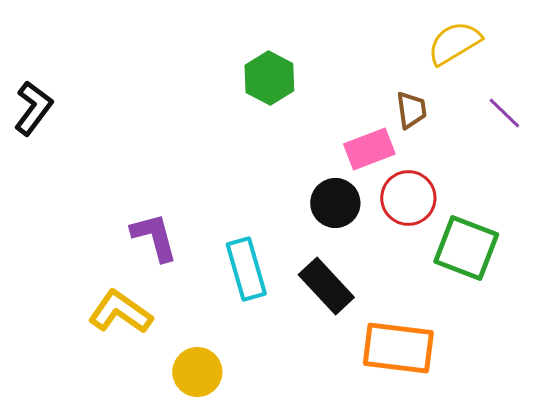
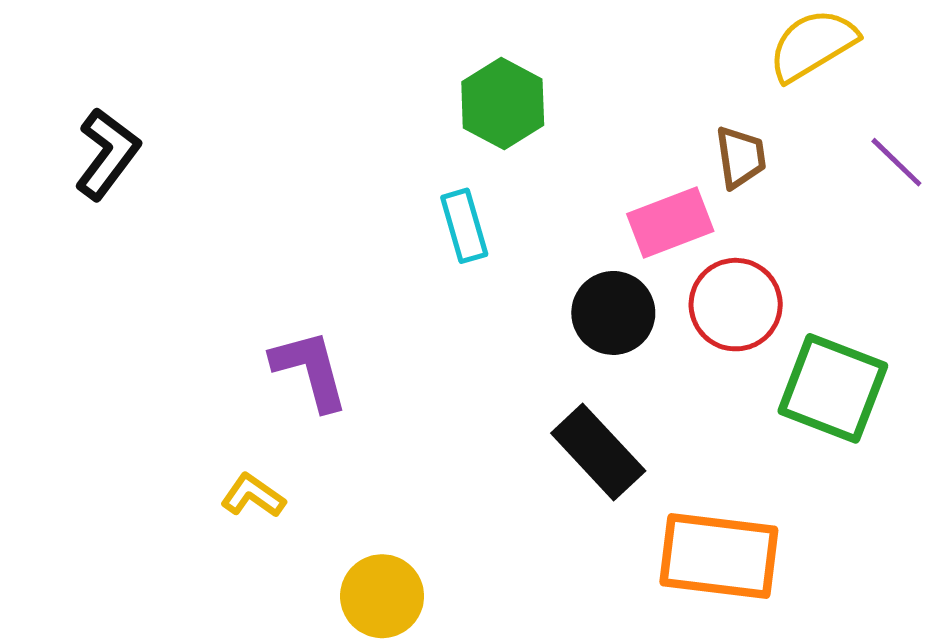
cyan rectangle: (246, 269) -> (464, 226), moved, size x0.7
yellow L-shape: (120, 312) -> (253, 496), size x0.6

